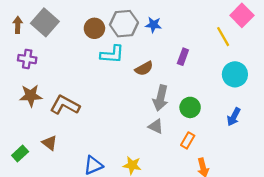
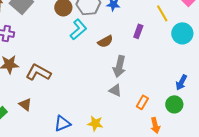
yellow line: (223, 37) -> (162, 13), moved
cyan L-shape: (112, 54) -> (78, 29), turned -45
cyan circle: (235, 74) -> (182, 33), moved
green circle: (190, 107) -> (174, 104), moved

